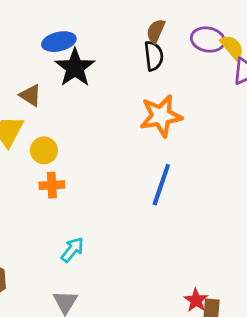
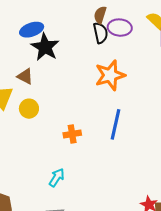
purple ellipse: (208, 40) -> (120, 28), moved
brown triangle: (30, 95) -> (25, 76), moved
orange cross: (52, 185) -> (72, 134), moved

